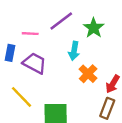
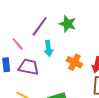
pink line: (30, 34) -> (18, 44), turned 64
cyan arrow: (74, 51) -> (48, 48), moved

